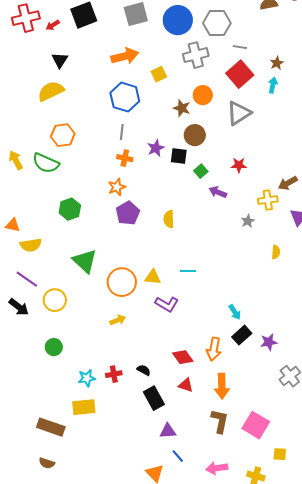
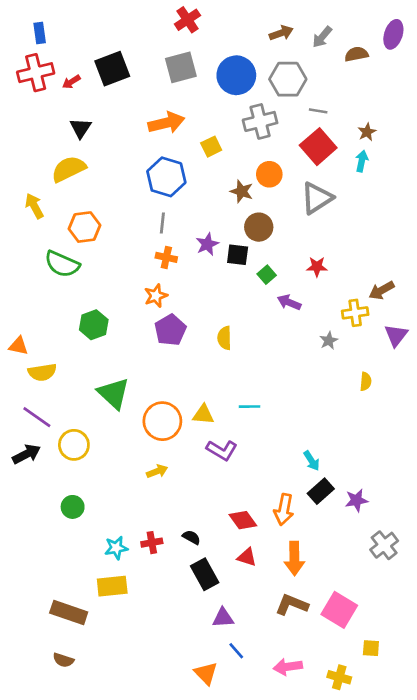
yellow arrow: (16, 160) -> (34, 206), moved
black arrow: (19, 307) -> (26, 454), turned -65
brown L-shape: (220, 421) -> (292, 605), turned -80

